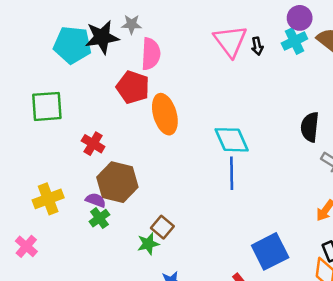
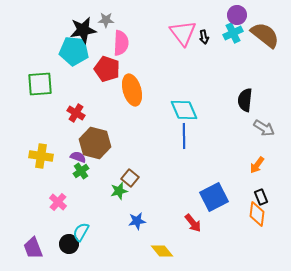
cyan pentagon: (72, 45) -> (74, 51), moved
yellow cross: (48, 199) -> (41, 156), turned 30
pink cross: (26, 246) -> (58, 202), moved

